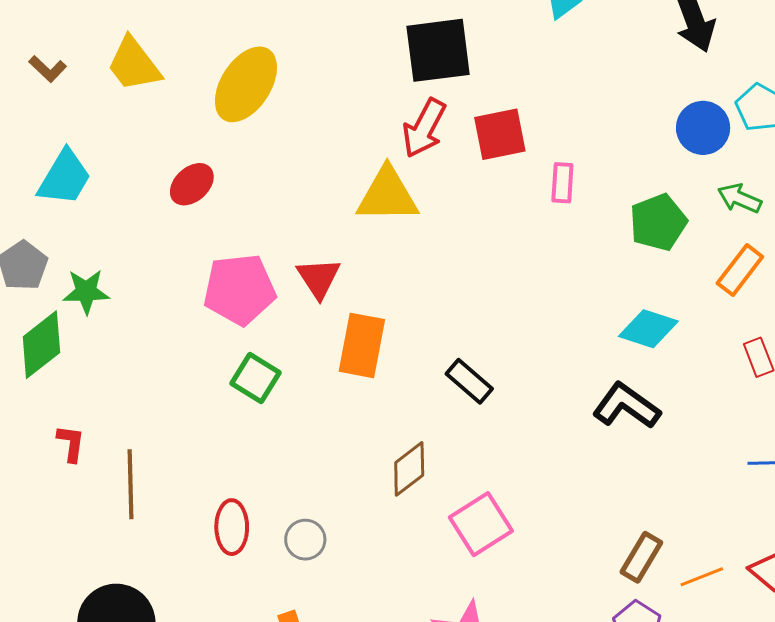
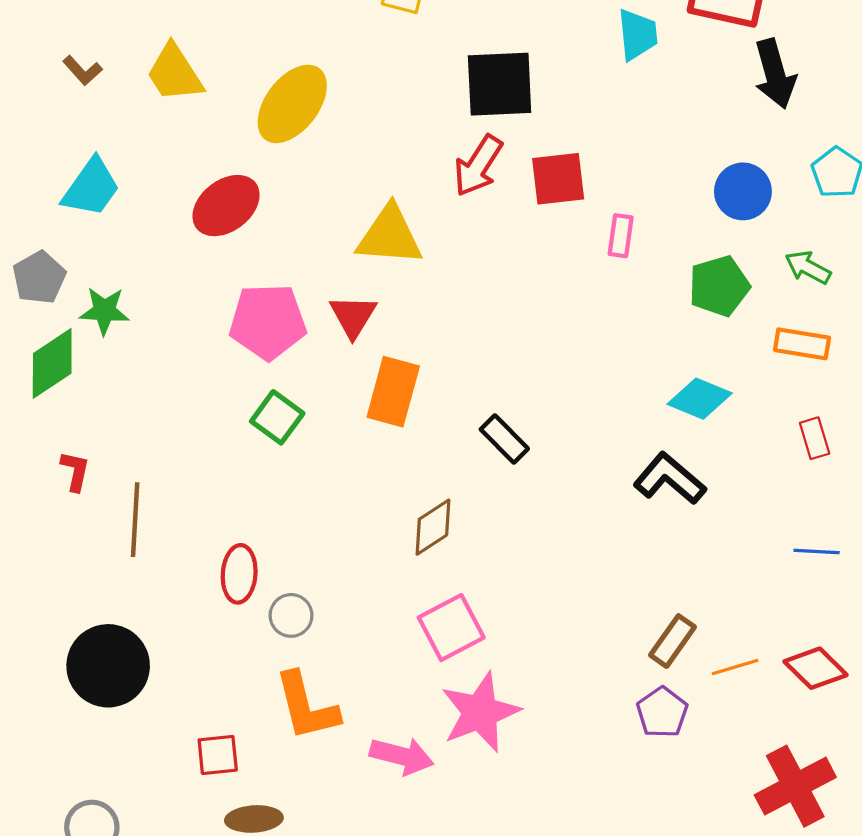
blue circle: (703, 128) -> (743, 191), moved
red ellipse: (192, 184) -> (226, 206), size x1.4
yellow triangle: (387, 195) -> (390, 236), moved
orange rectangle: (740, 270) -> (802, 344), turned 57
pink square: (481, 524) -> (451, 628), moved
gray circle: (305, 540) -> (291, 615), moved

